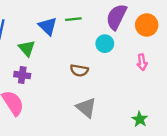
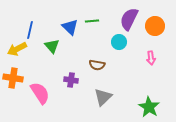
purple cross: (22, 75) -> (71, 80), moved
gray triangle: (86, 108) -> (103, 97), turned 36
green star: (140, 119) -> (149, 107), size x1.5

